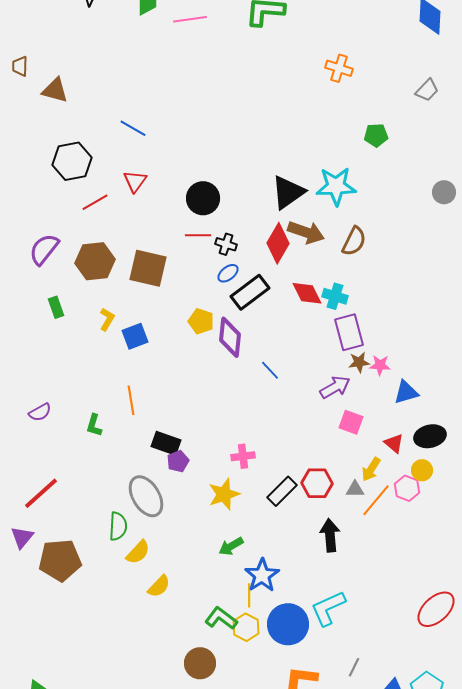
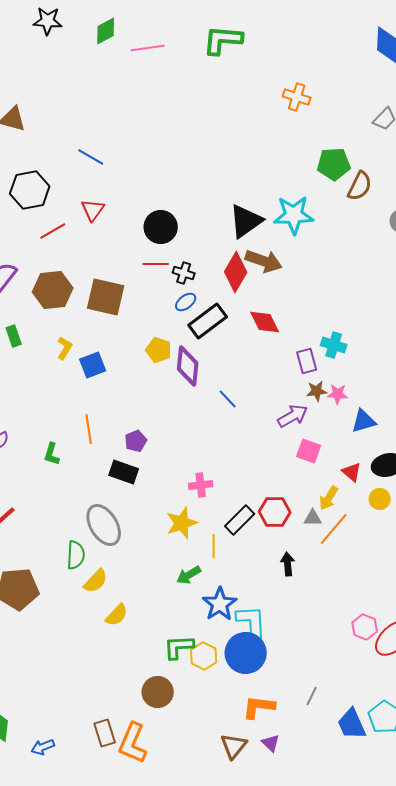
green pentagon: (376, 135) -> (334, 164), size x1.4
brown semicircle: (354, 241) -> (360, 186), moved
cyan cross: (335, 296) -> (334, 345), moved
purple rectangle: (349, 332) -> (307, 361), size x0.7
purple pentagon: (178, 461) -> (136, 441), moved
pink hexagon: (407, 488) -> (365, 627), moved
black arrow: (330, 535) -> (288, 564), size x0.7
yellow line: (249, 595) -> (214, 546), moved
cyan L-shape: (328, 608) -> (252, 623), moved, turned 111
green L-shape: (221, 618) -> (179, 647), turned -40

